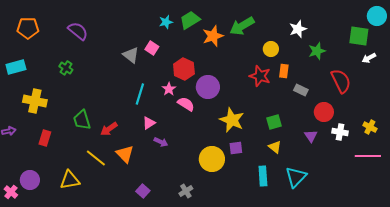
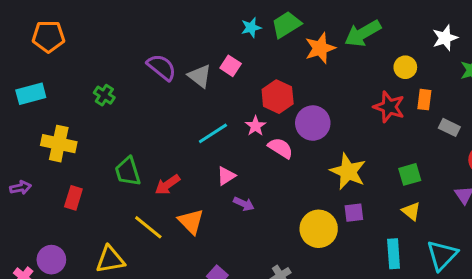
purple semicircle: (78, 31) -> (162, 67), moved
cyan line: (140, 94) -> (213, 133), turned 40

